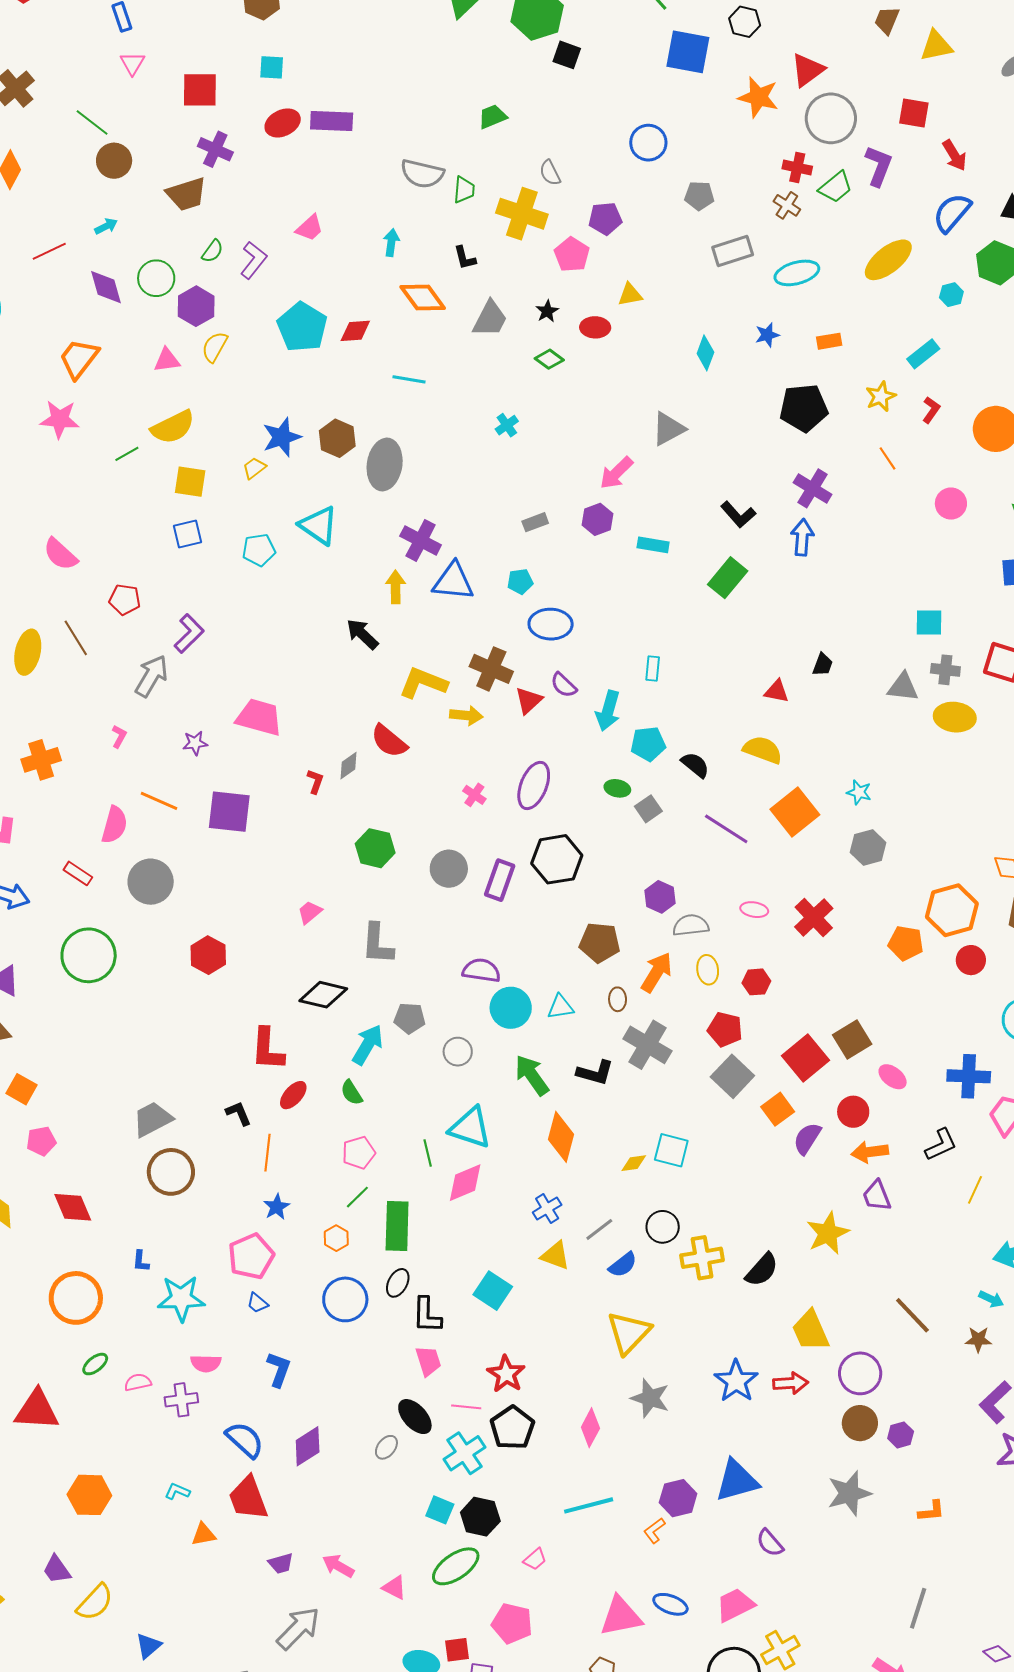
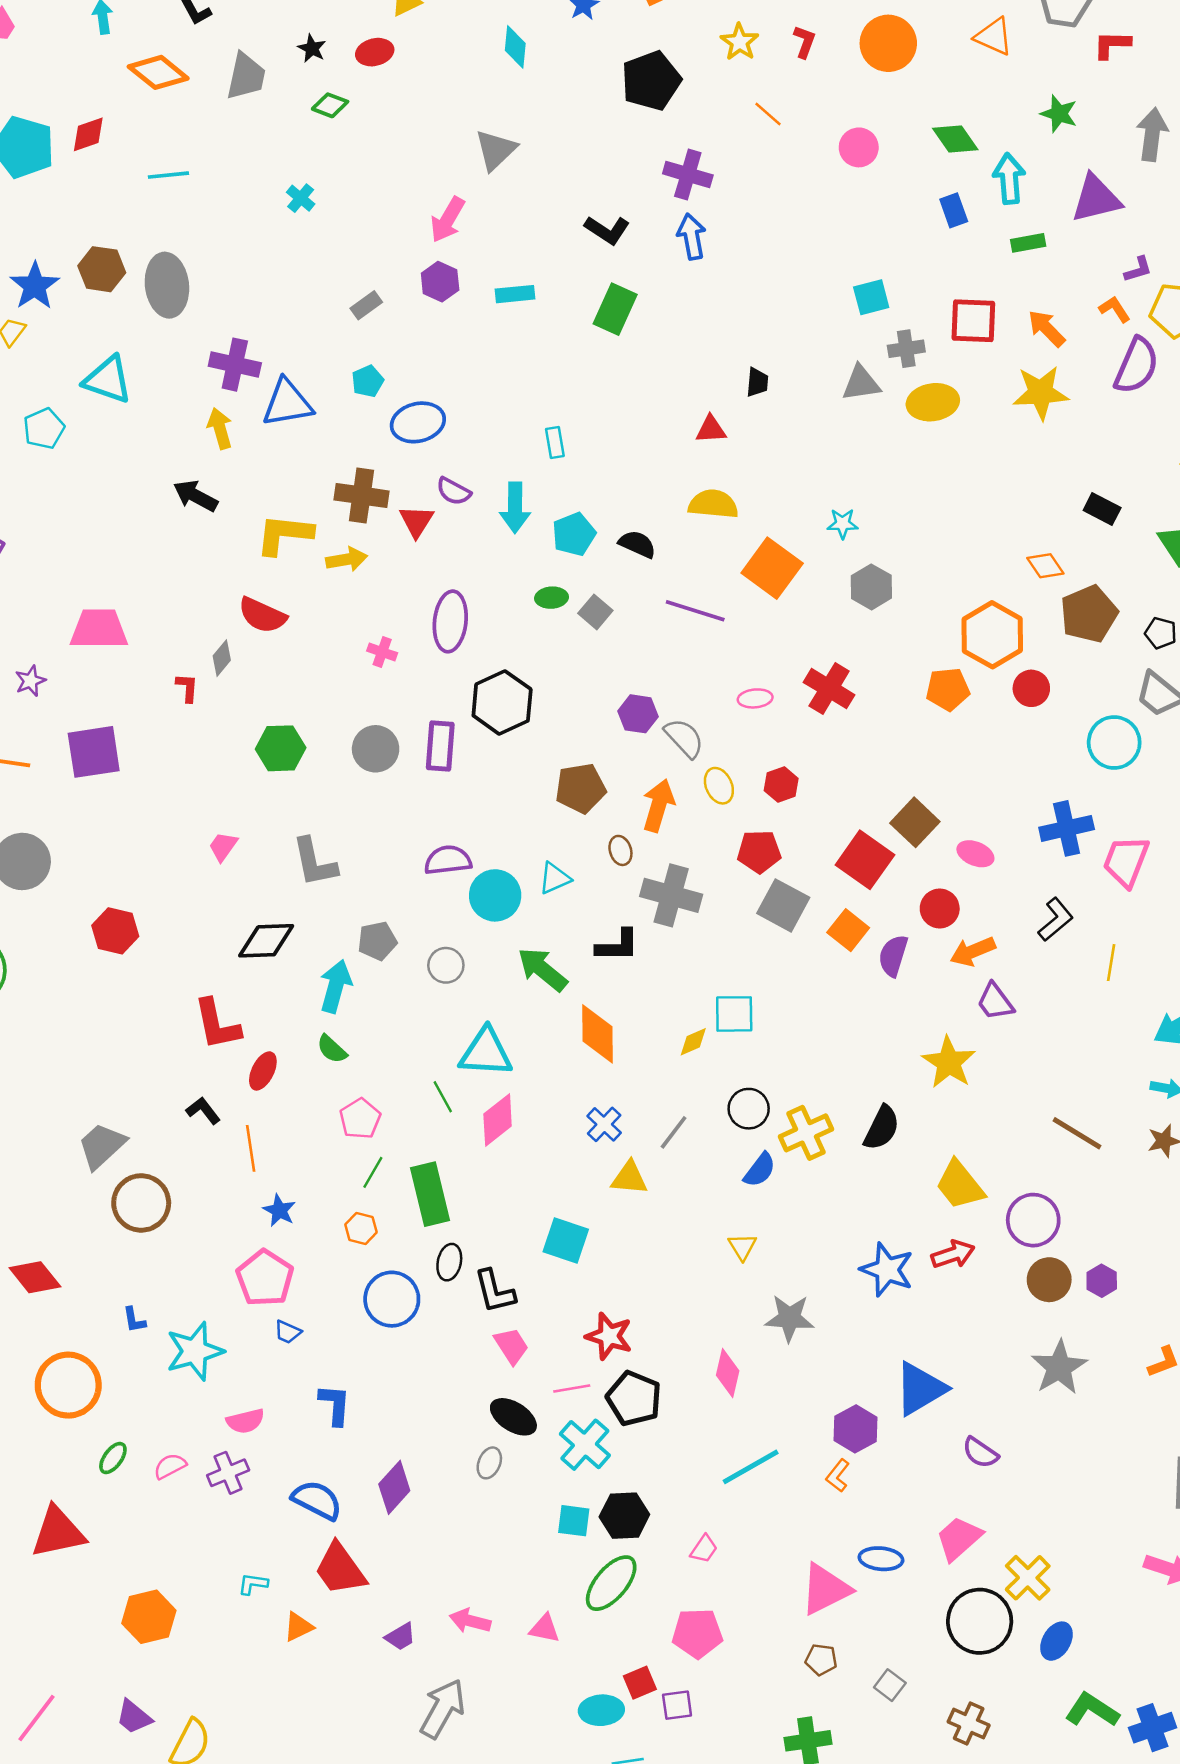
gray semicircle: (691, 925) -> (684, 738), turned 69
blue semicircle: (623, 1265) -> (760, 1170), moved
yellow triangle: (629, 1333) -> (742, 1247), size x0.5

